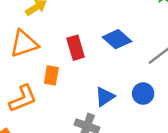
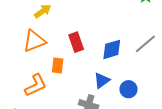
blue diamond: (117, 39) -> (112, 49), moved, turned -55
blue circle: (143, 94) -> (128, 89), moved

